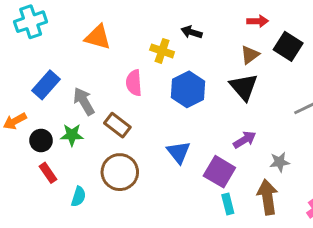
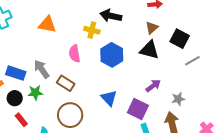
black arrow: (192, 32) -> (111, 16), size x1.5
black square: (288, 46) -> (180, 39), moved
blue rectangle: (46, 85) -> (16, 73), moved, turned 72
black triangle: (244, 87) -> (149, 50), turned -30

